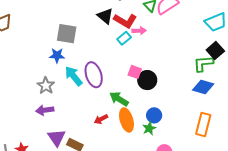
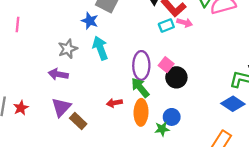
purple ellipse: (94, 75) -> (141, 65), moved

